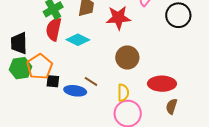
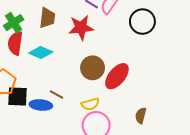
black square: (53, 81) -> (17, 97), size x1.5
red ellipse: (162, 84) -> (117, 76), moved, turned -48
yellow semicircle: (123, 93) -> (90, 104), turned 78

